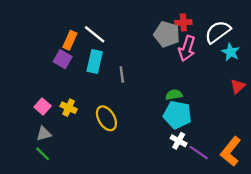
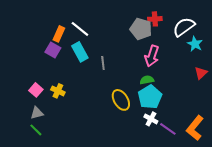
pink arrow: (187, 48) -> (152, 56), moved
cyan rectangle: (95, 62) -> (80, 52), turned -42
cyan pentagon: (177, 115) -> (150, 97), turned 30
yellow ellipse: (106, 118) -> (121, 100), moved

